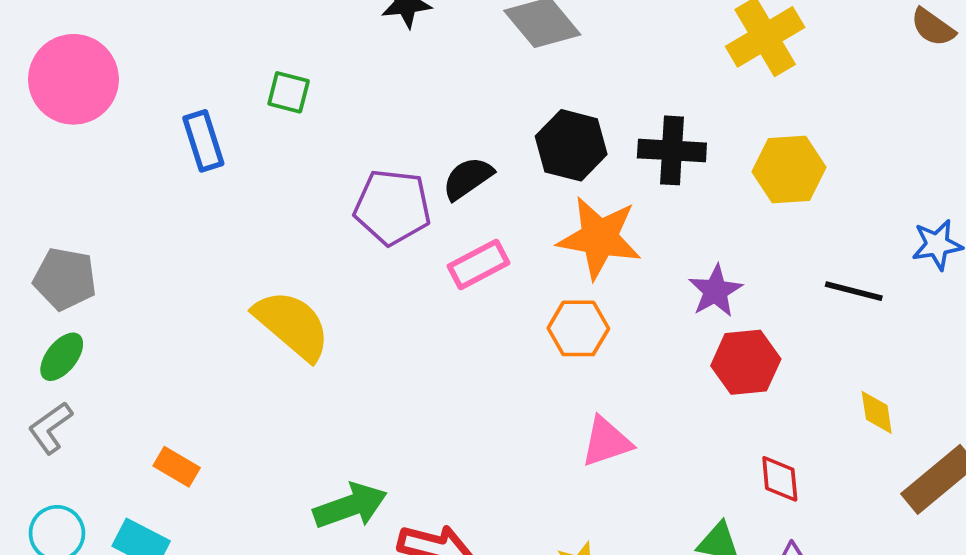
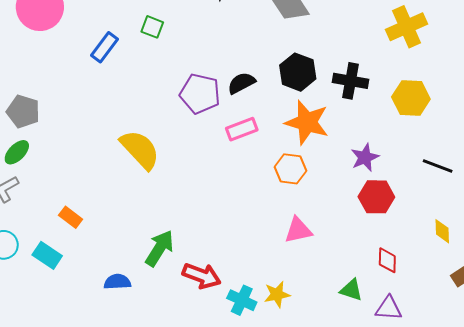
blue rectangle: (203, 141) -> (105, 47), turned 48
green arrow: (350, 506) -> (160, 248), turned -45

